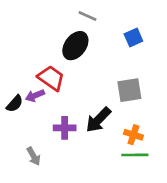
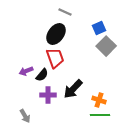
red trapezoid: (51, 78) -> (55, 58), moved, turned 35
gray square: (129, 90) -> (106, 46), moved, turned -36
black semicircle: (15, 104) -> (42, 75), moved

